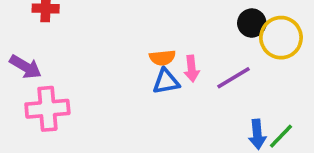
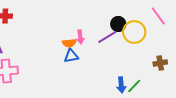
pink arrow: (192, 69) -> (80, 37), moved
purple line: (234, 78) -> (107, 37), moved

